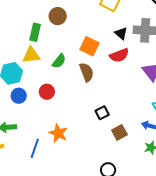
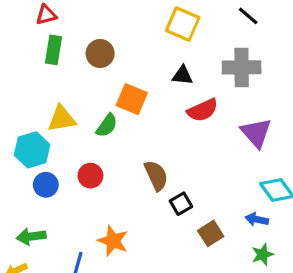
green rectangle: (35, 32) -> (53, 50), moved
black triangle: (121, 33) -> (182, 75), moved, turned -32
orange square: (90, 46) -> (132, 99), moved
brown semicircle: (87, 72) -> (156, 176), moved

